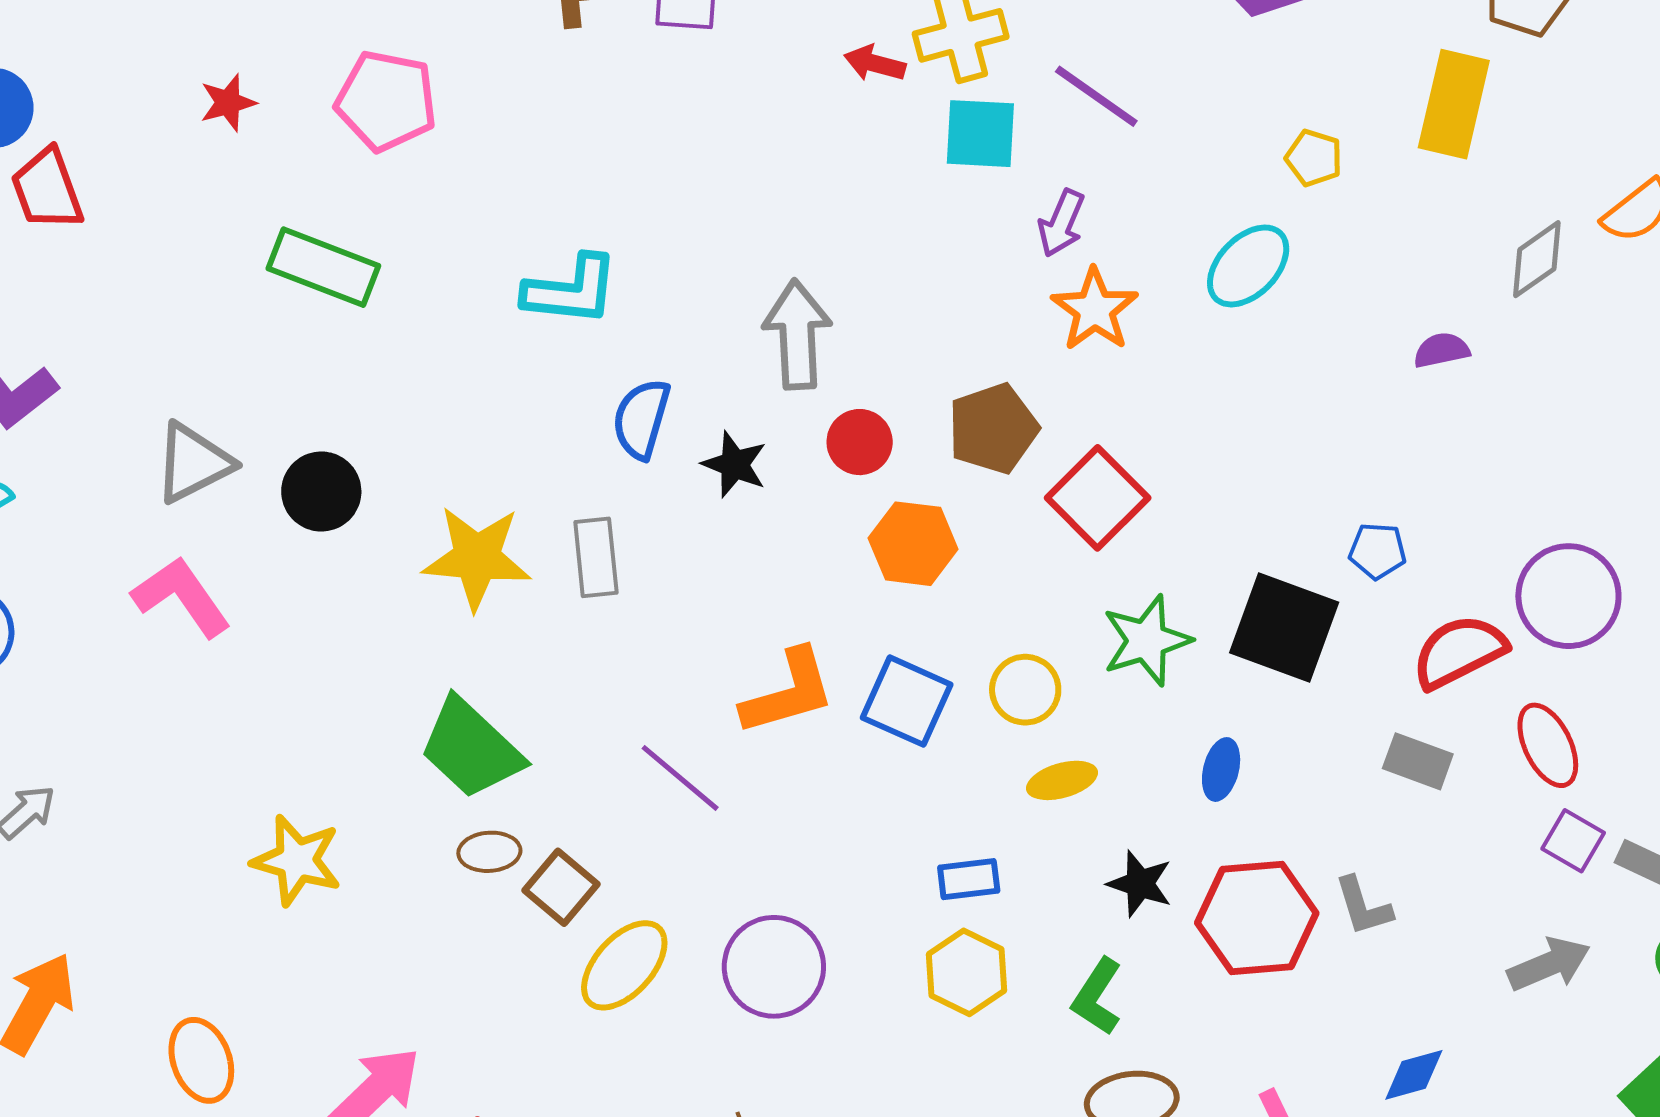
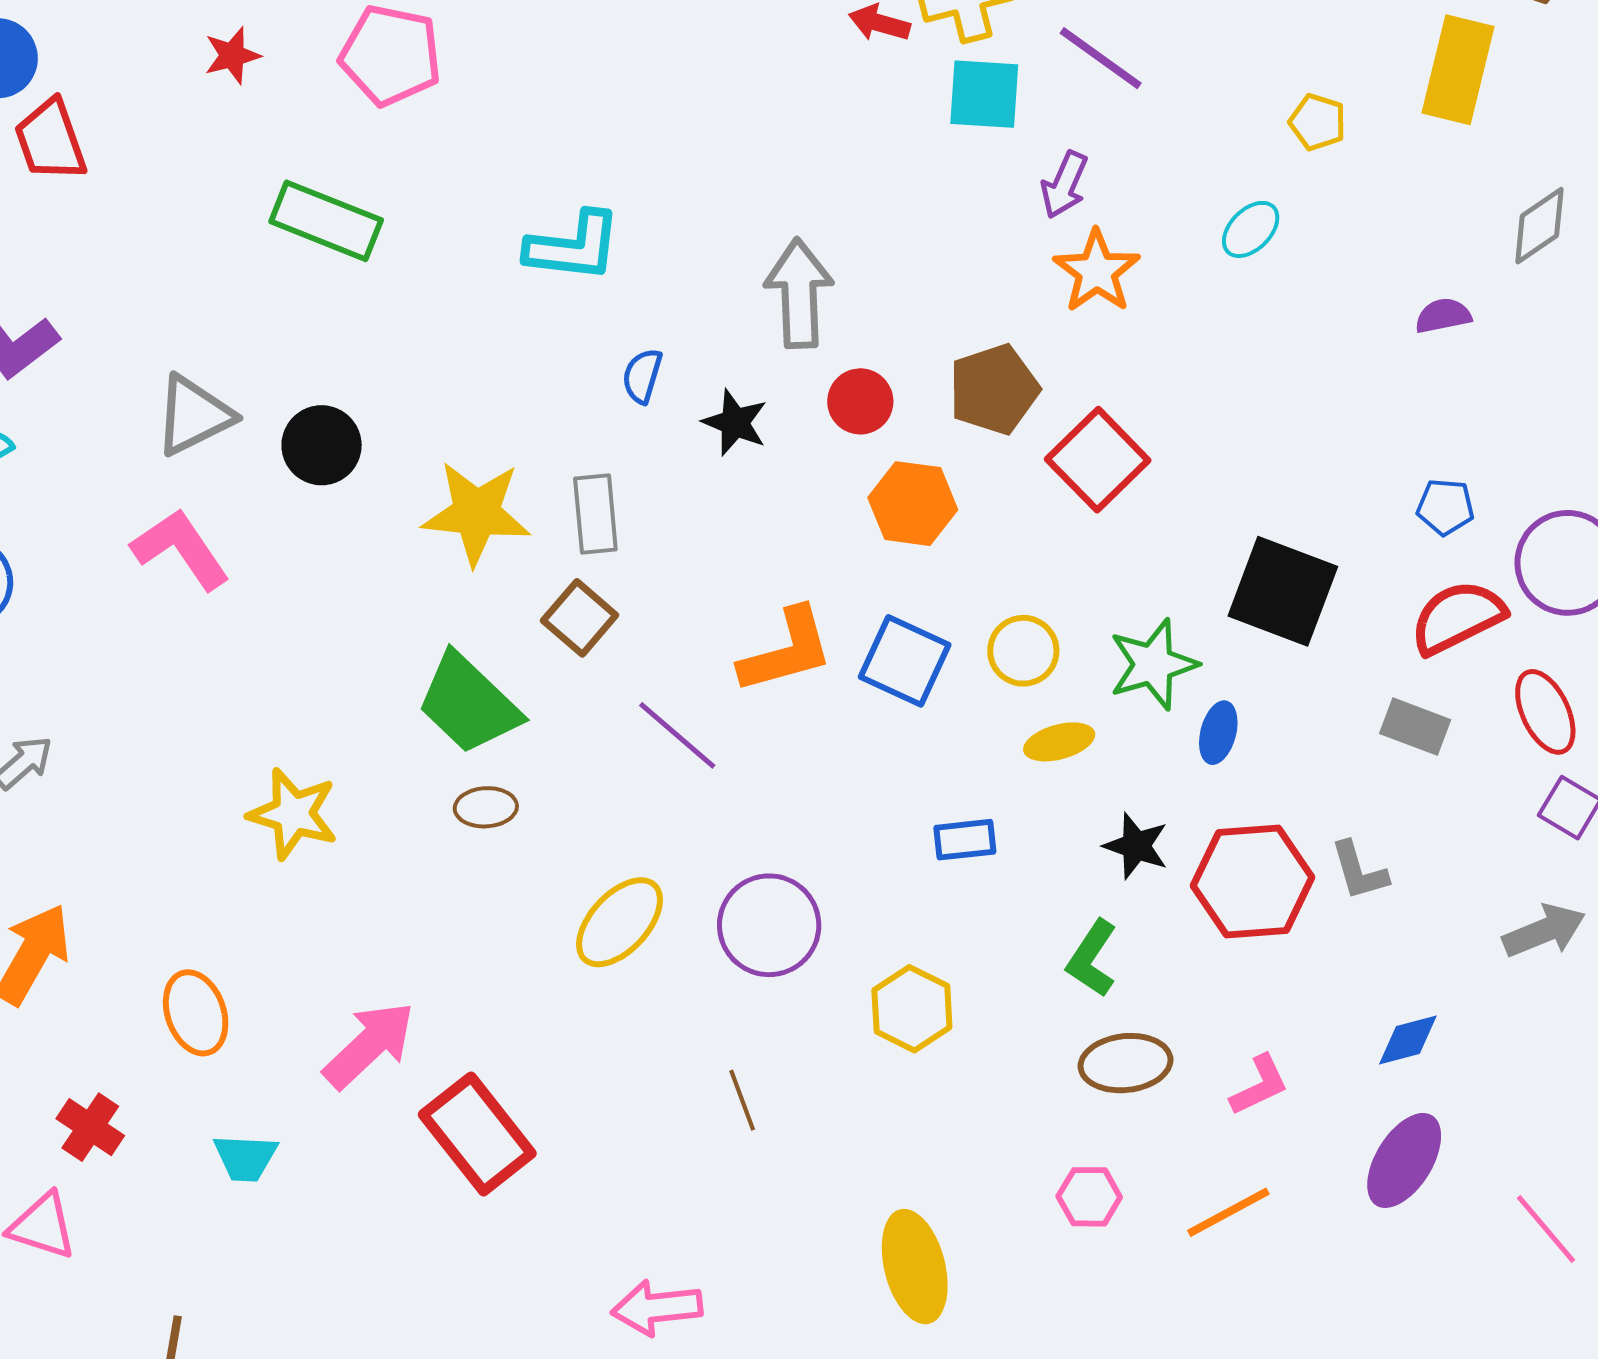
cyan ellipse: (1248, 266) -> (1251, 229), size x0.7
blue semicircle: (641, 419) -> (642, 376), size x0.7
blue pentagon: (1377, 551) -> (1445, 507), moved
green star: (1147, 640) -> (1153, 664), moved
brown square: (561, 887) -> (580, 618), moved
yellow hexagon: (967, 972) -> (912, 1009), moved

